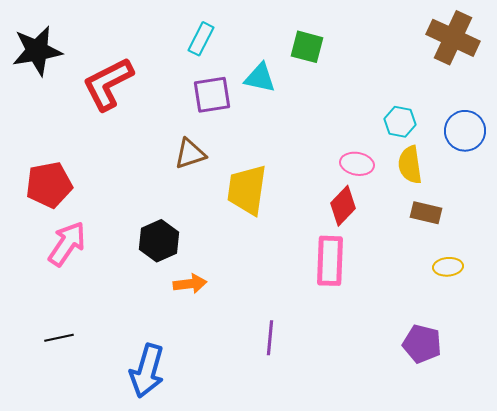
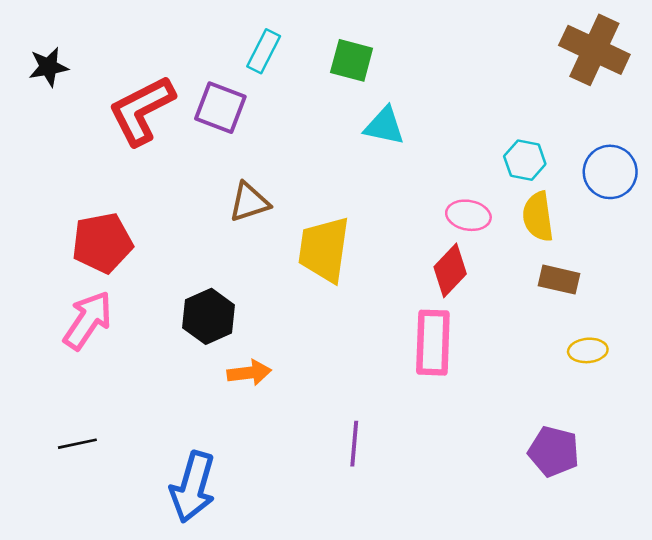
green square: (307, 47) -> (352, 60), moved
black star: (37, 51) -> (48, 67), size x0.6
cyan triangle: (260, 78) -> (384, 126), moved
purple square: (212, 95) -> (220, 108), moved, turned 30
red pentagon: (49, 185) -> (102, 243), moved

